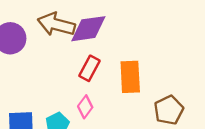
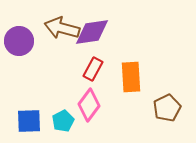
pink diamond: (85, 107) -> (89, 105), size x1.5

